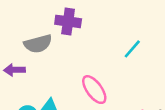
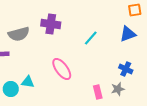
purple cross: (68, 21) -> (51, 24), moved

